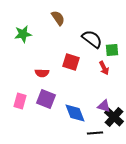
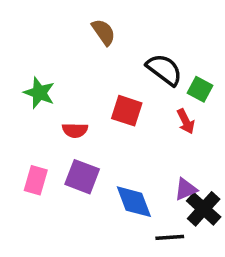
green star: (23, 34) -> (39, 93), moved, turned 30
green square: (112, 50) -> (200, 89), turned 32
purple triangle: (104, 106) -> (186, 189), turned -40

